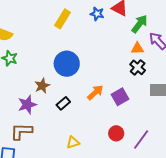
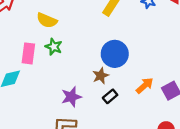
brown star: (42, 86) -> (101, 76), moved

